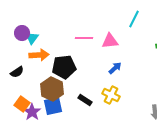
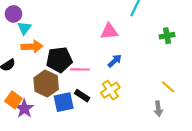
purple circle: (22, 33) -> (13, 14), moved
pink line: (84, 38) -> (80, 69), moved
yellow cross: (111, 95) -> (110, 90), turned 30
blue square: (53, 106) -> (64, 102), moved

